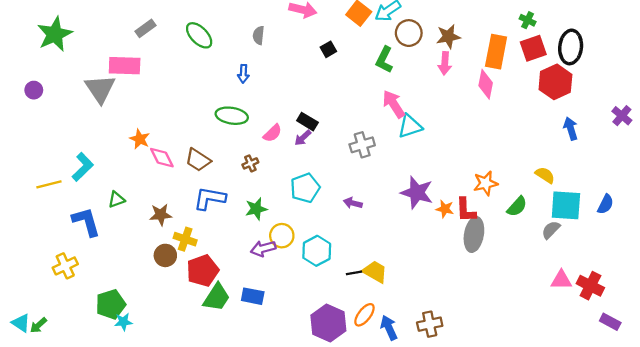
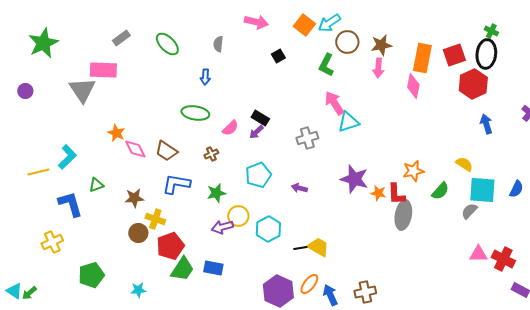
green cross: (528, 20) -> (491, 31), moved
cyan star: (123, 322) -> (138, 290), moved

